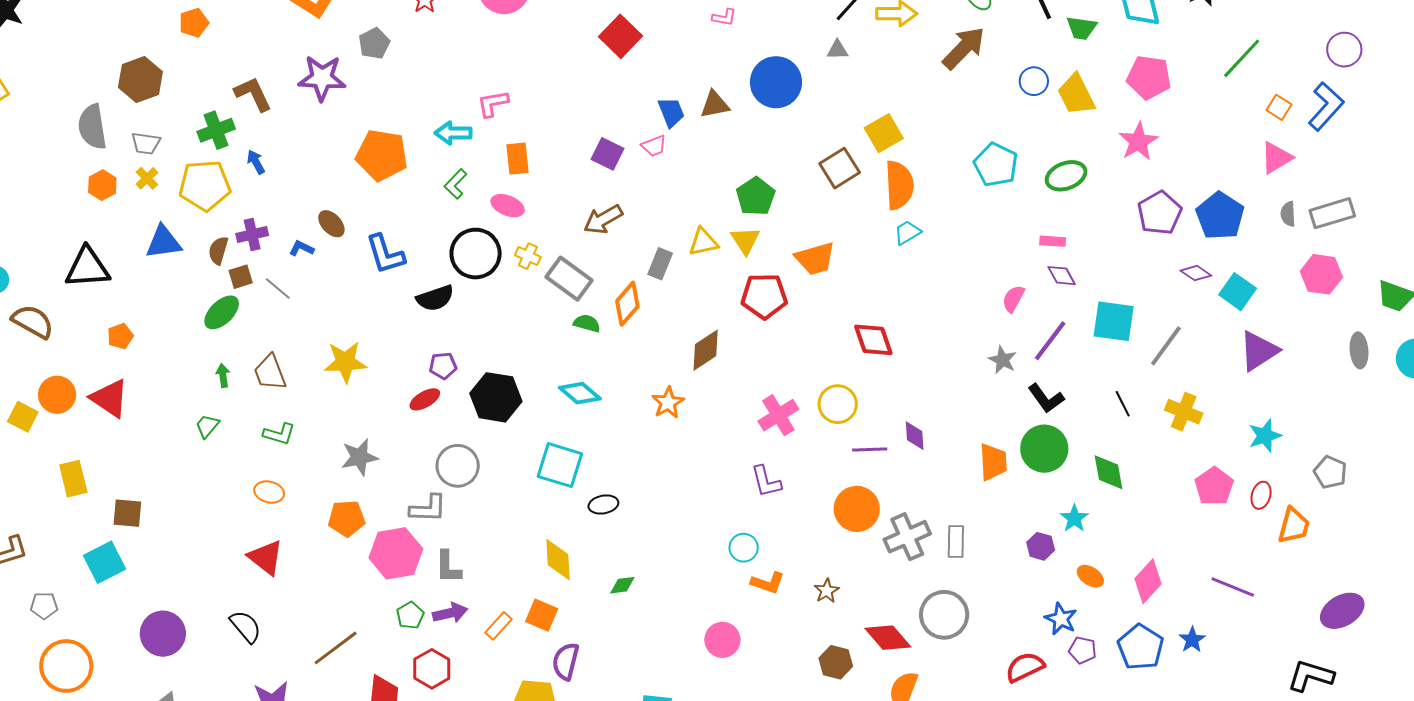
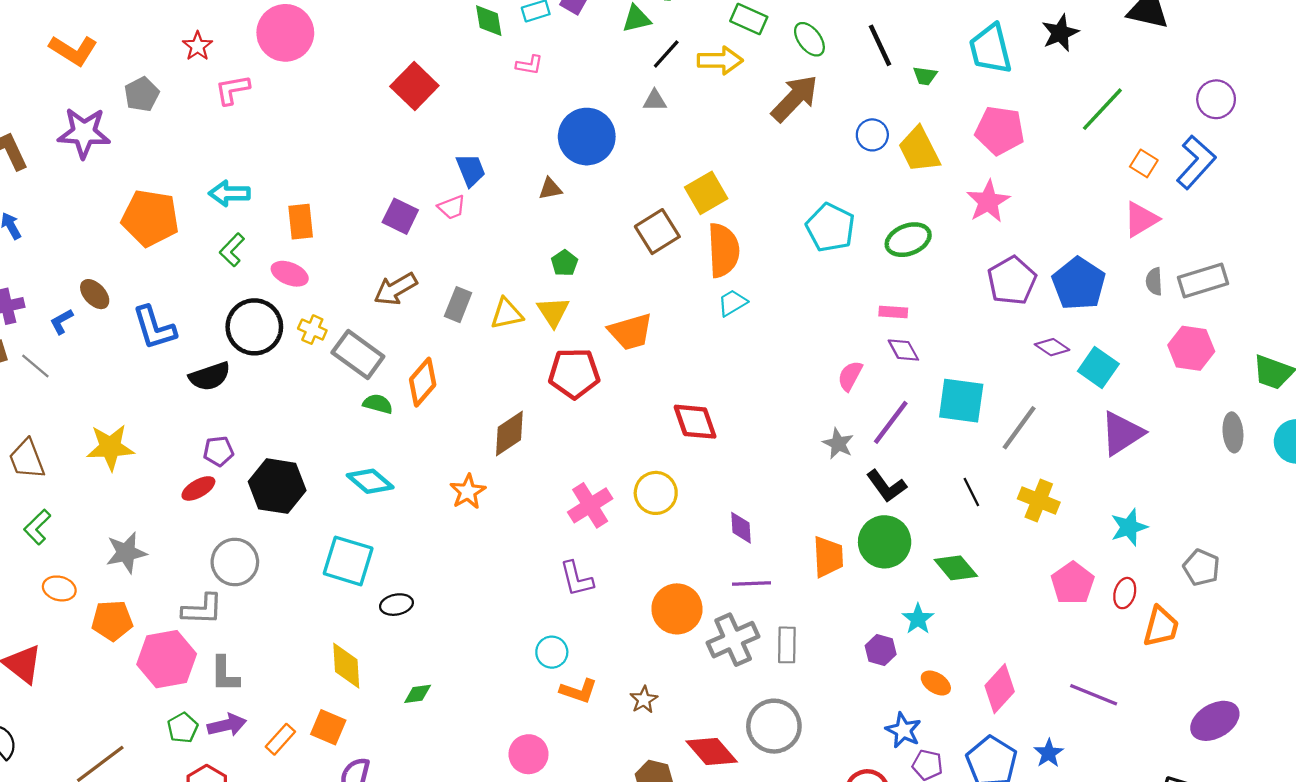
green trapezoid: (1081, 28) -> (925, 76), size x0.7
pink L-shape: (493, 103) -> (232, 90), moved
brown triangle: (715, 105) -> (550, 189), moved, size x0.7
green pentagon: (756, 196) -> (564, 263), size x0.6
blue L-shape: (301, 248) -> (62, 321), turned -55
gray rectangle: (660, 264) -> (458, 305), moved
green L-shape: (279, 434) -> (37, 527), turned 120
purple line: (870, 450) -> (751, 584), moved
green diamond: (1109, 472) -> (956, 568), turned -30
orange ellipse: (269, 492) -> (59, 588), moved

